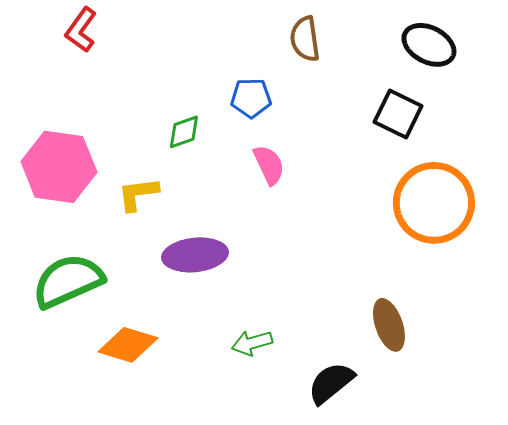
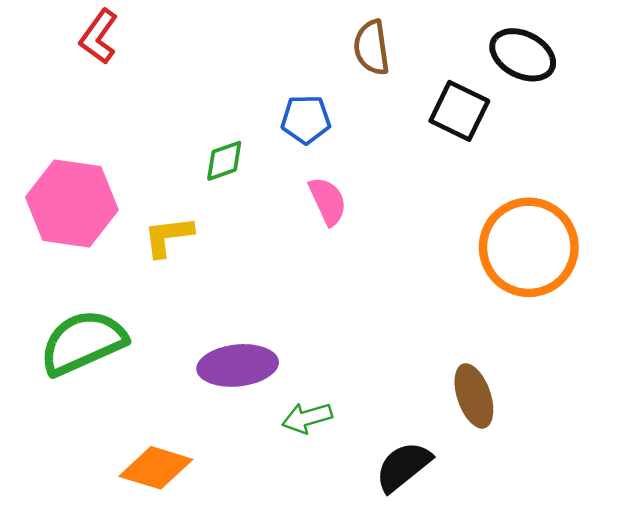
black square: (398, 114) -> (459, 111), moved
purple ellipse: (195, 255) -> (238, 365), moved
orange diamond: (128, 345) -> (156, 468), moved

